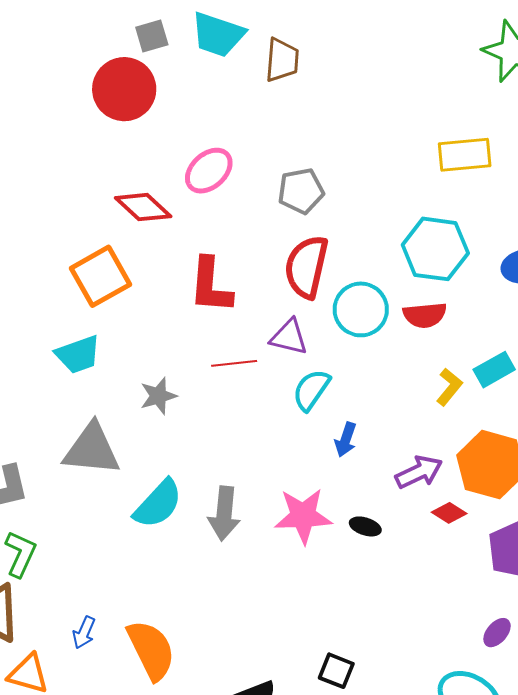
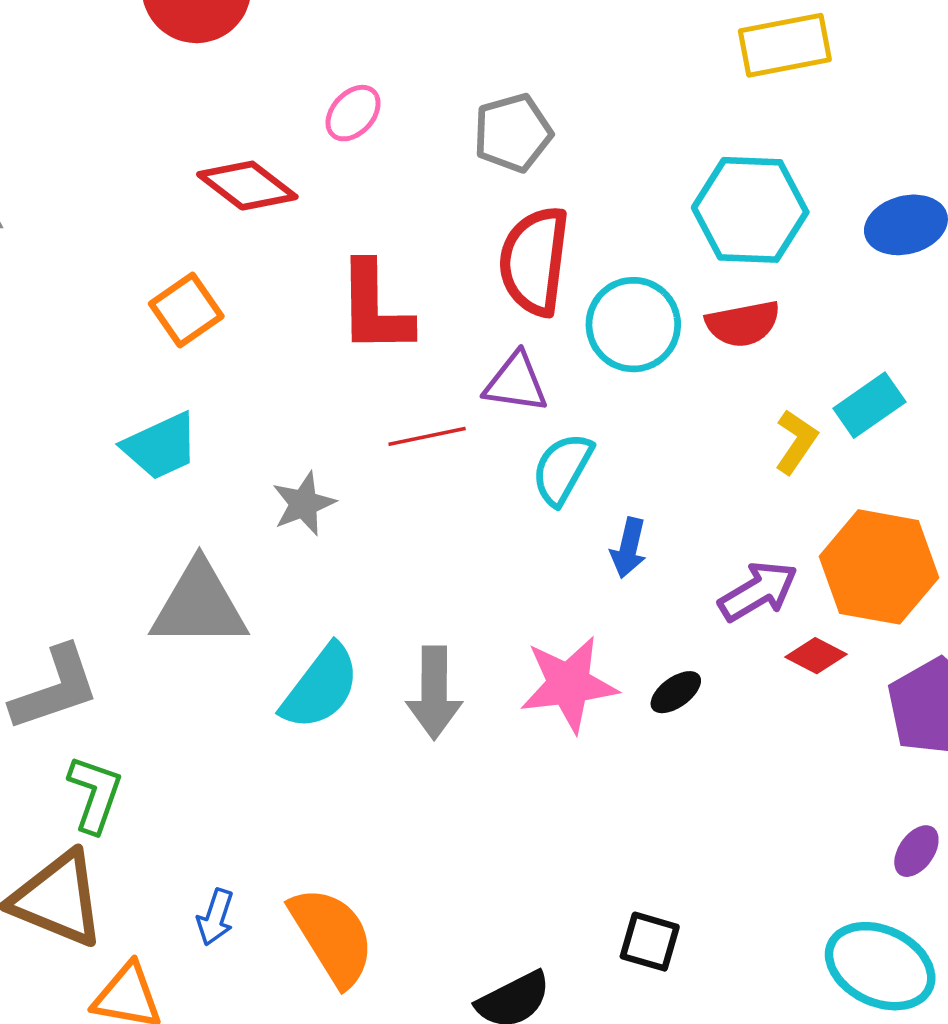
pink ellipse: (209, 171) -> (353, 113), size x0.7
orange square: (101, 276) -> (186, 310), size x0.7
black ellipse: (365, 526) -> (676, 692), turned -48

